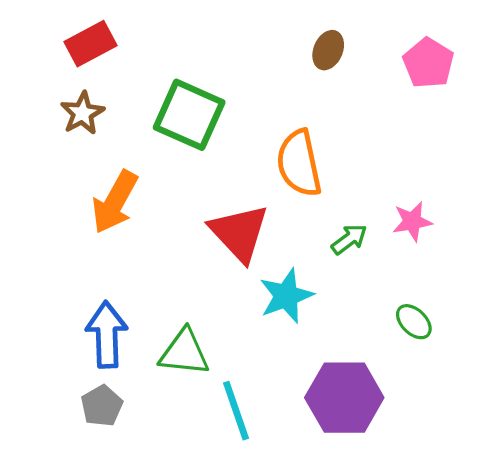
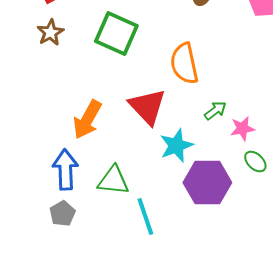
orange arrow: (115, 202) -> (87, 120), moved
pink star: (412, 221) -> (242, 129), moved
purple hexagon: (344, 398) -> (207, 183), moved

